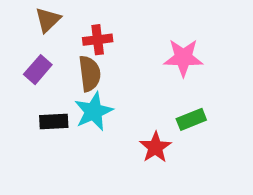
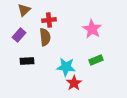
pink star: (183, 58) -> (92, 29), turned 30
cyan star: (94, 111) -> (66, 67), moved, turned 30
red star: (155, 147) -> (74, 83), moved

